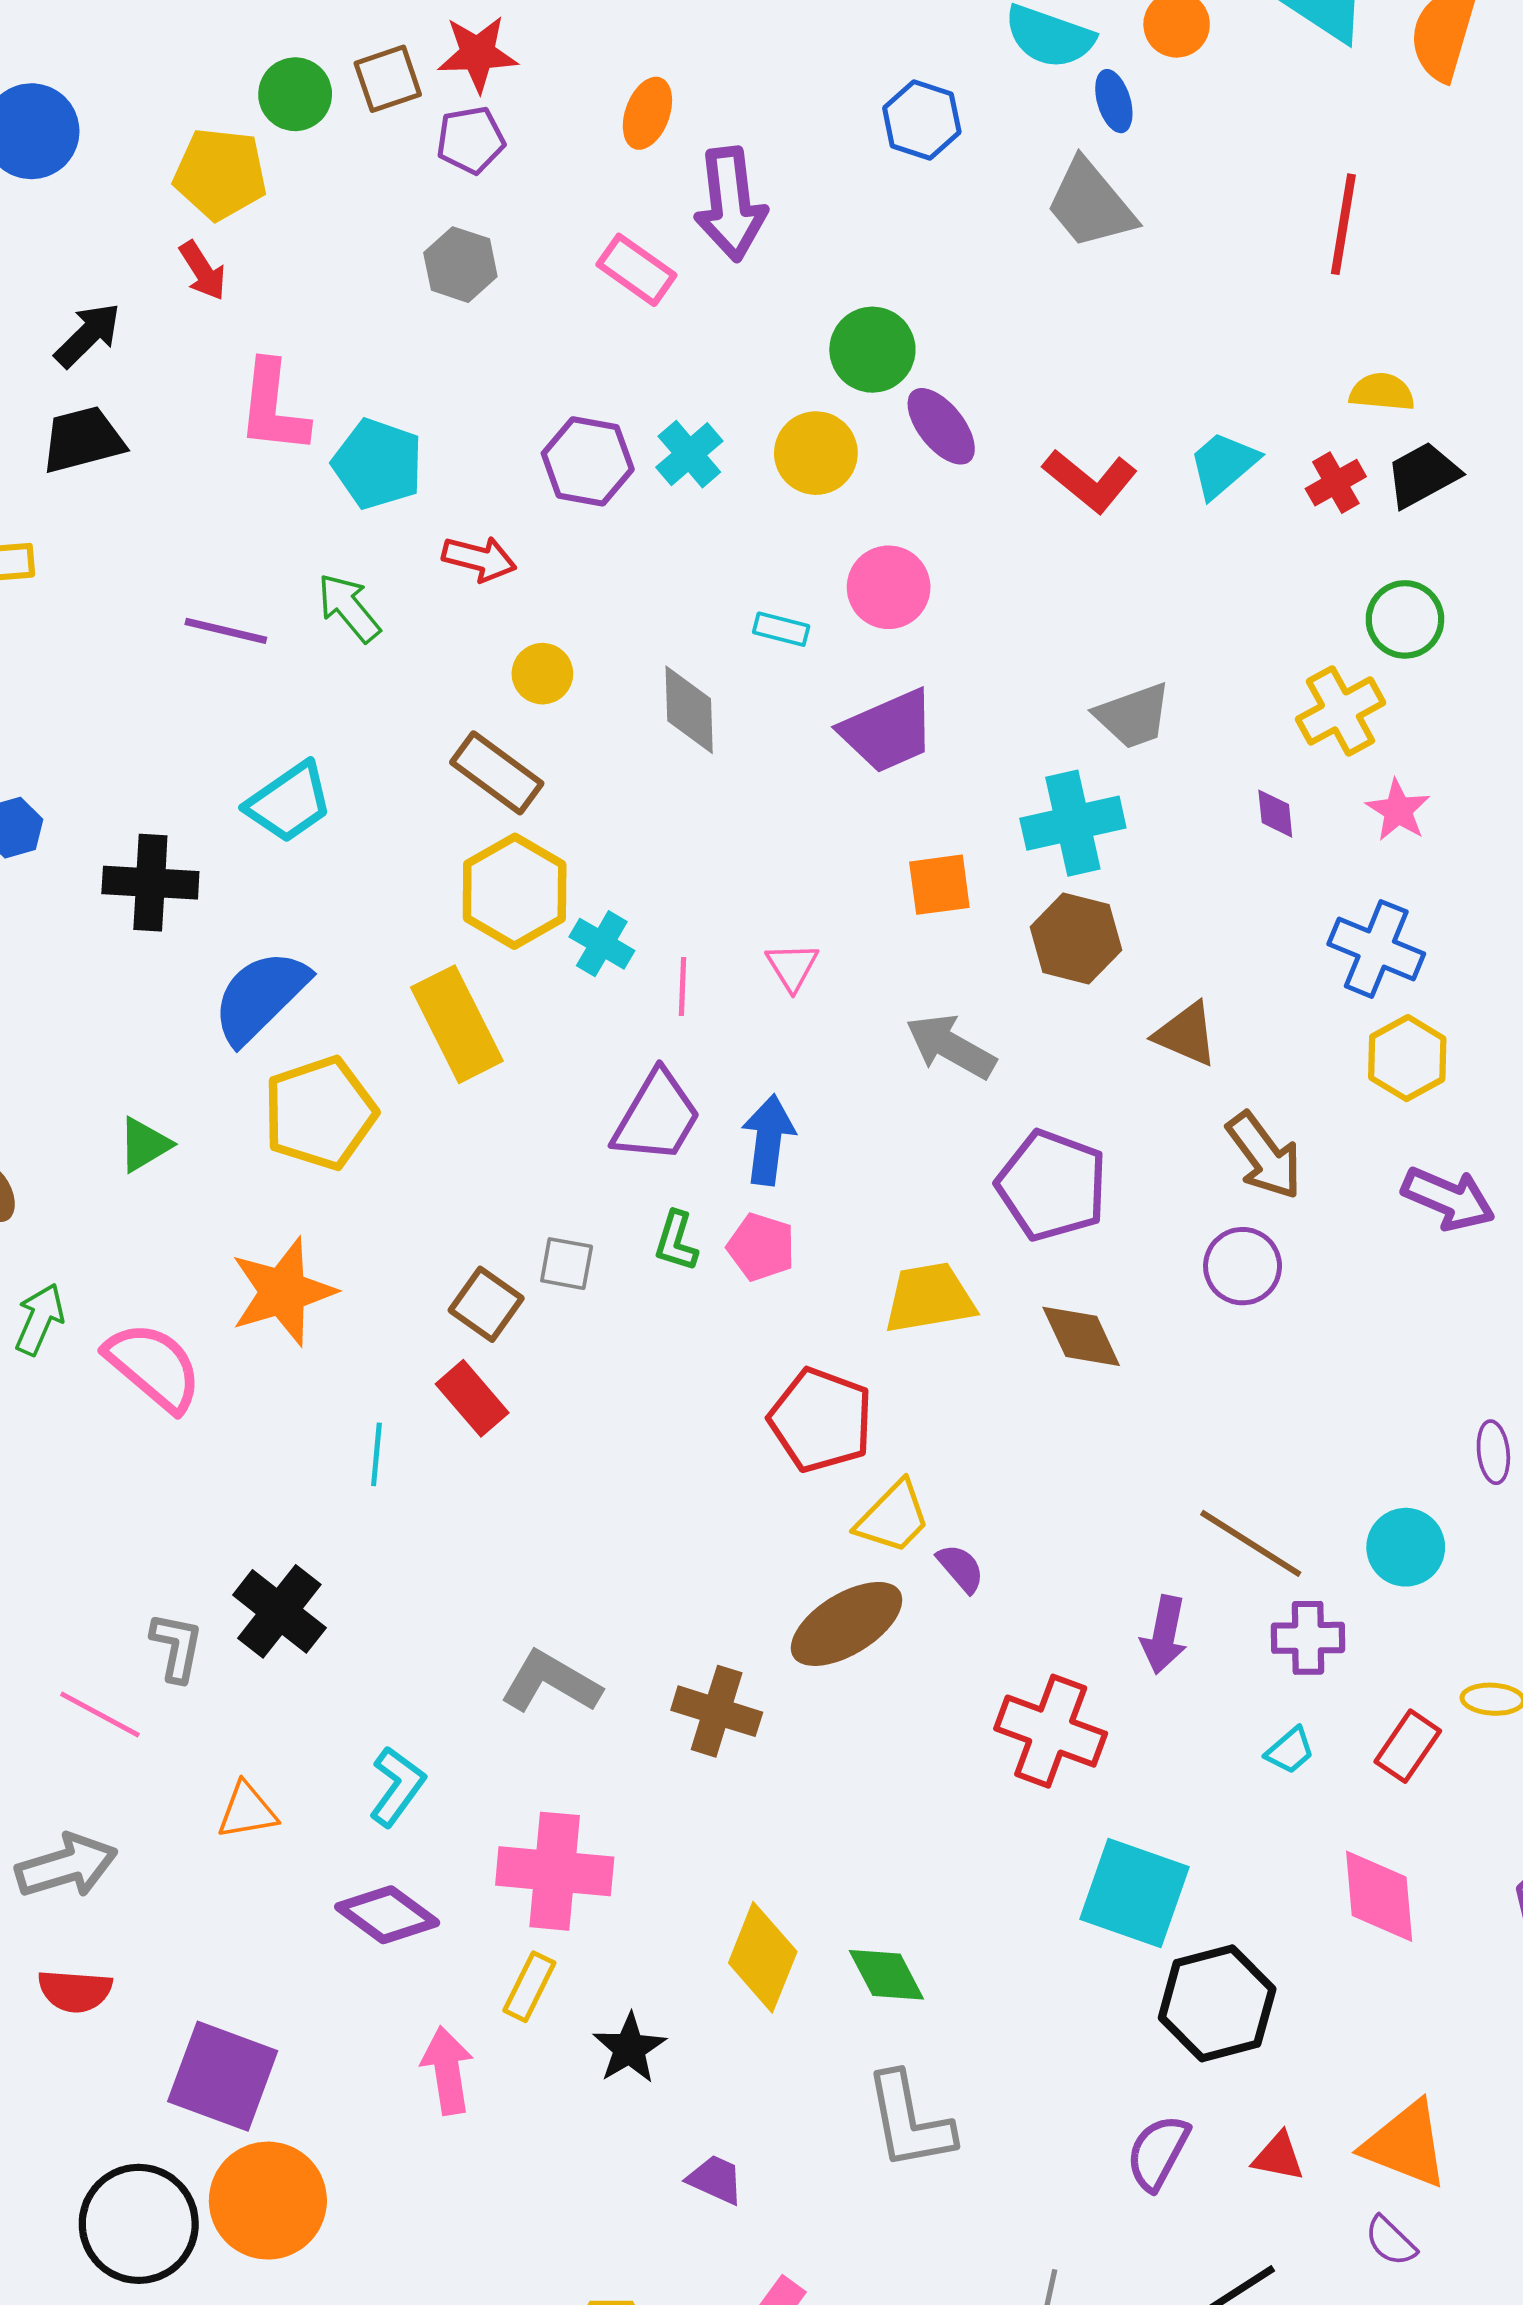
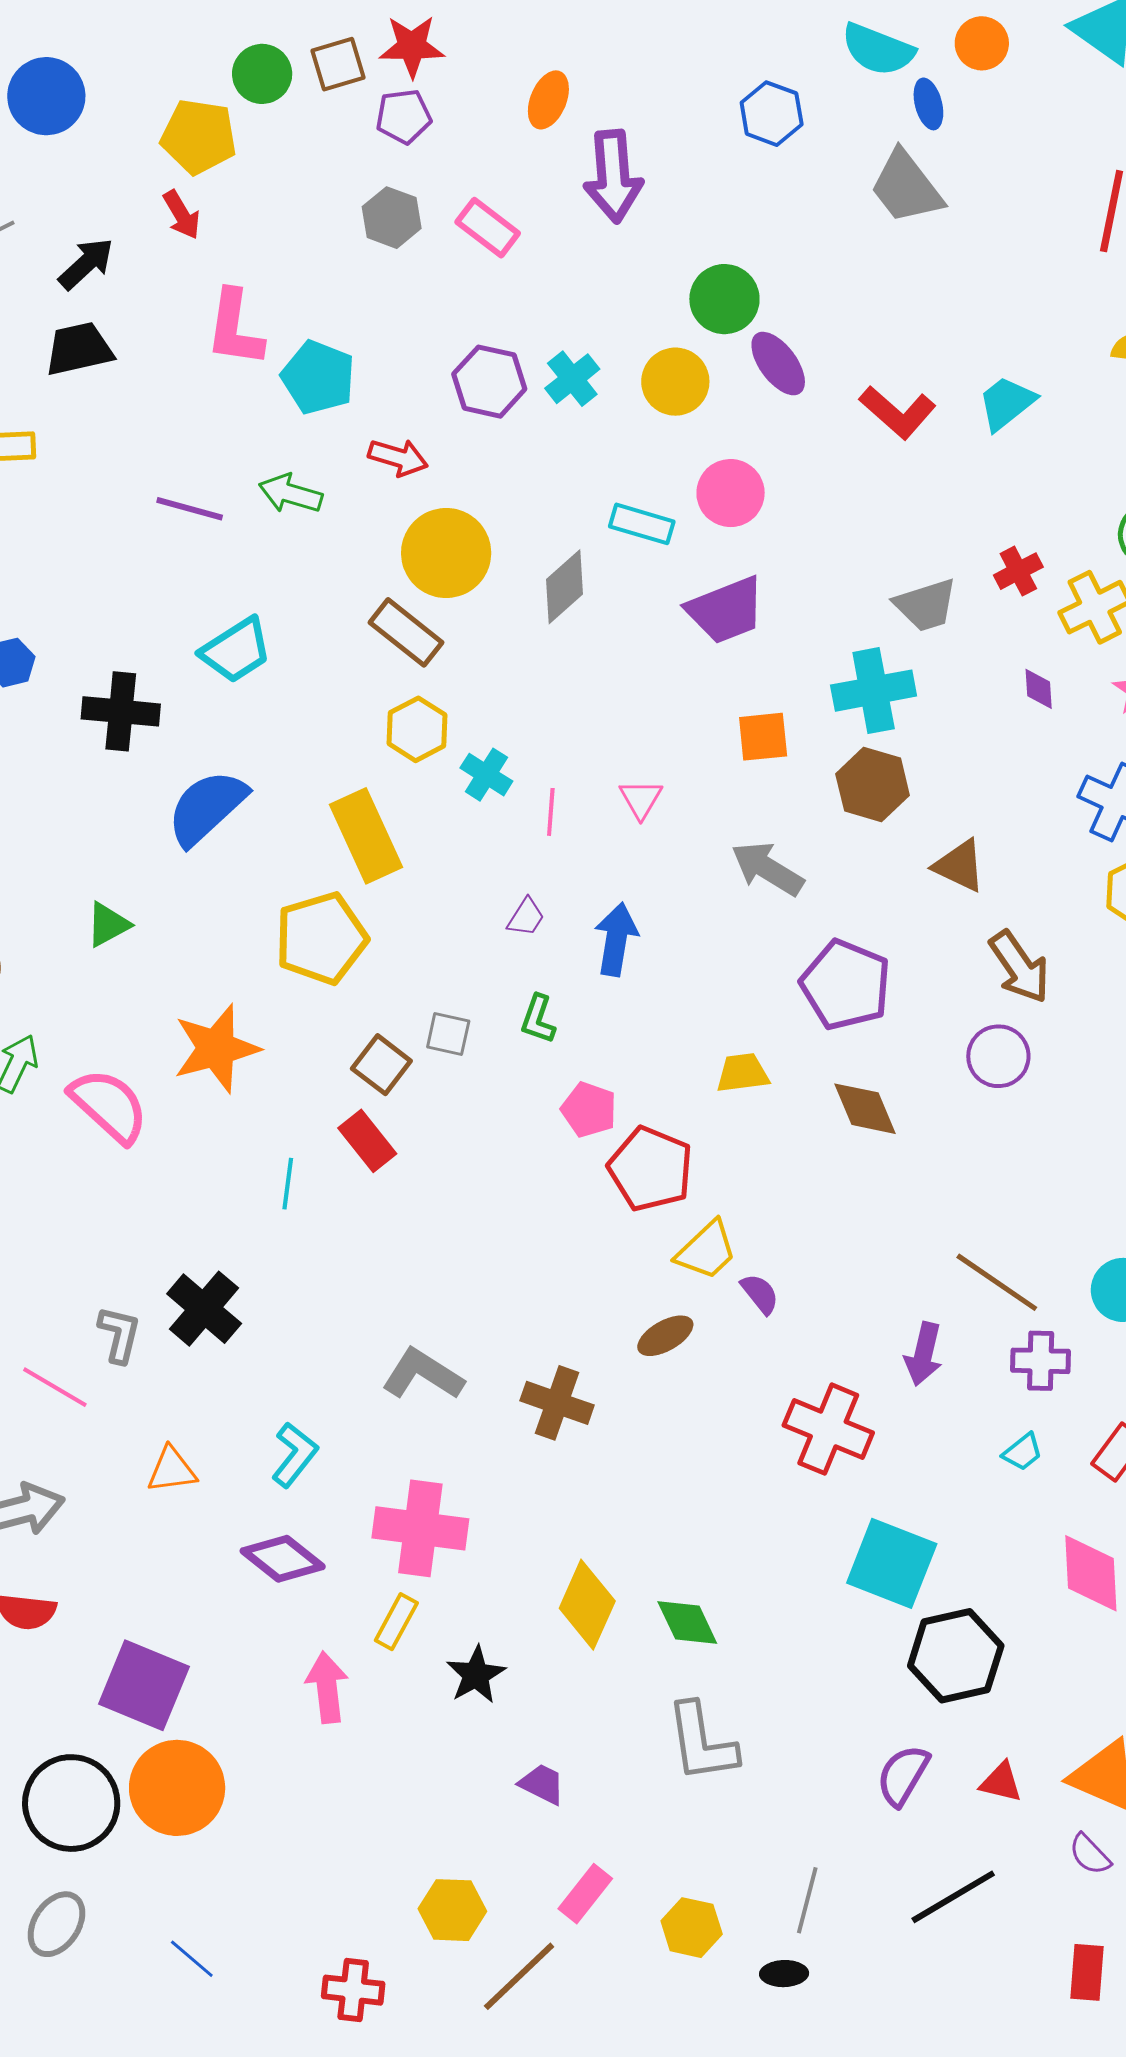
pink rectangle: (636, 270) -> (488, 228), moved
red cross: (1336, 483) -> (1018, 571), moved
green arrow: (349, 608) -> (290, 494), turned -36
cyan rectangle: (781, 629) -> (642, 524), size x1.4
yellow circle: (542, 674) -> (446, 553), size x1.8
gray diamond: (689, 710) -> (564, 587), turned 48
yellow hexagon: (515, 891) -> (417, 729), size x0.7
yellow pentagon: (320, 1113) -> (321, 938), moved
purple trapezoid: (657, 1117) -> (526, 917), size x0.5
pink pentagon: (761, 1247) -> (589, 1110), moved
yellow trapezoid: (929, 1298) -> (743, 1073), size x0.7
brown ellipse: (847, 1624) -> (665, 1336), size x0.6

